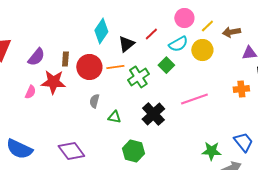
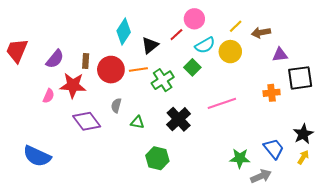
pink circle: (184, 18) -> (194, 19), moved
purple diamond: (71, 151) -> (87, 121), moved

